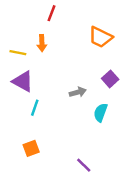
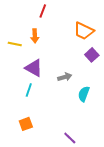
purple square: (110, 79) -> (92, 55), moved
purple triangle: (23, 81) -> (34, 68), moved

